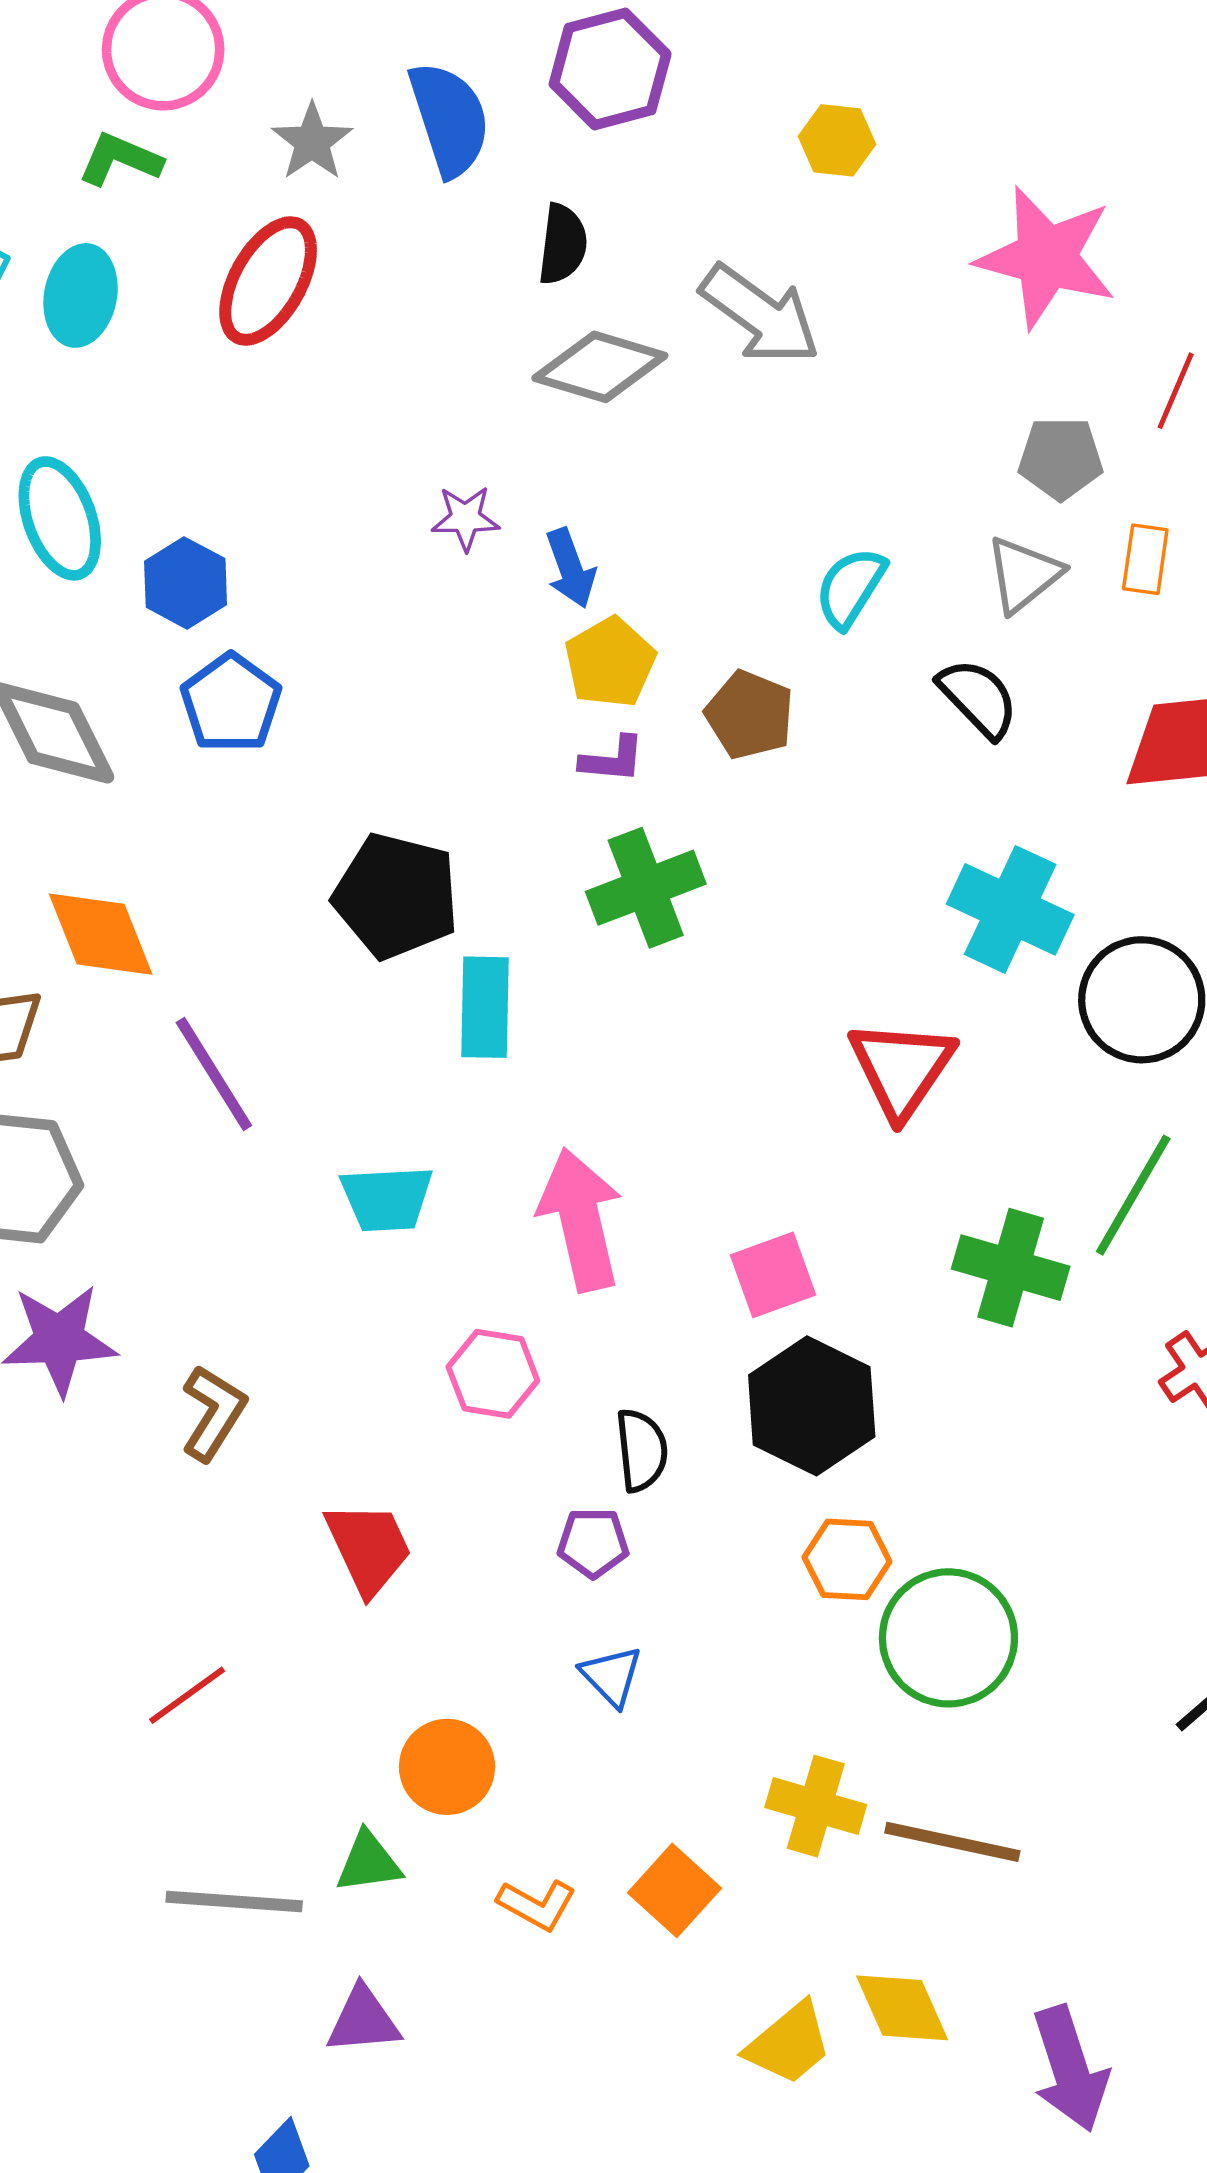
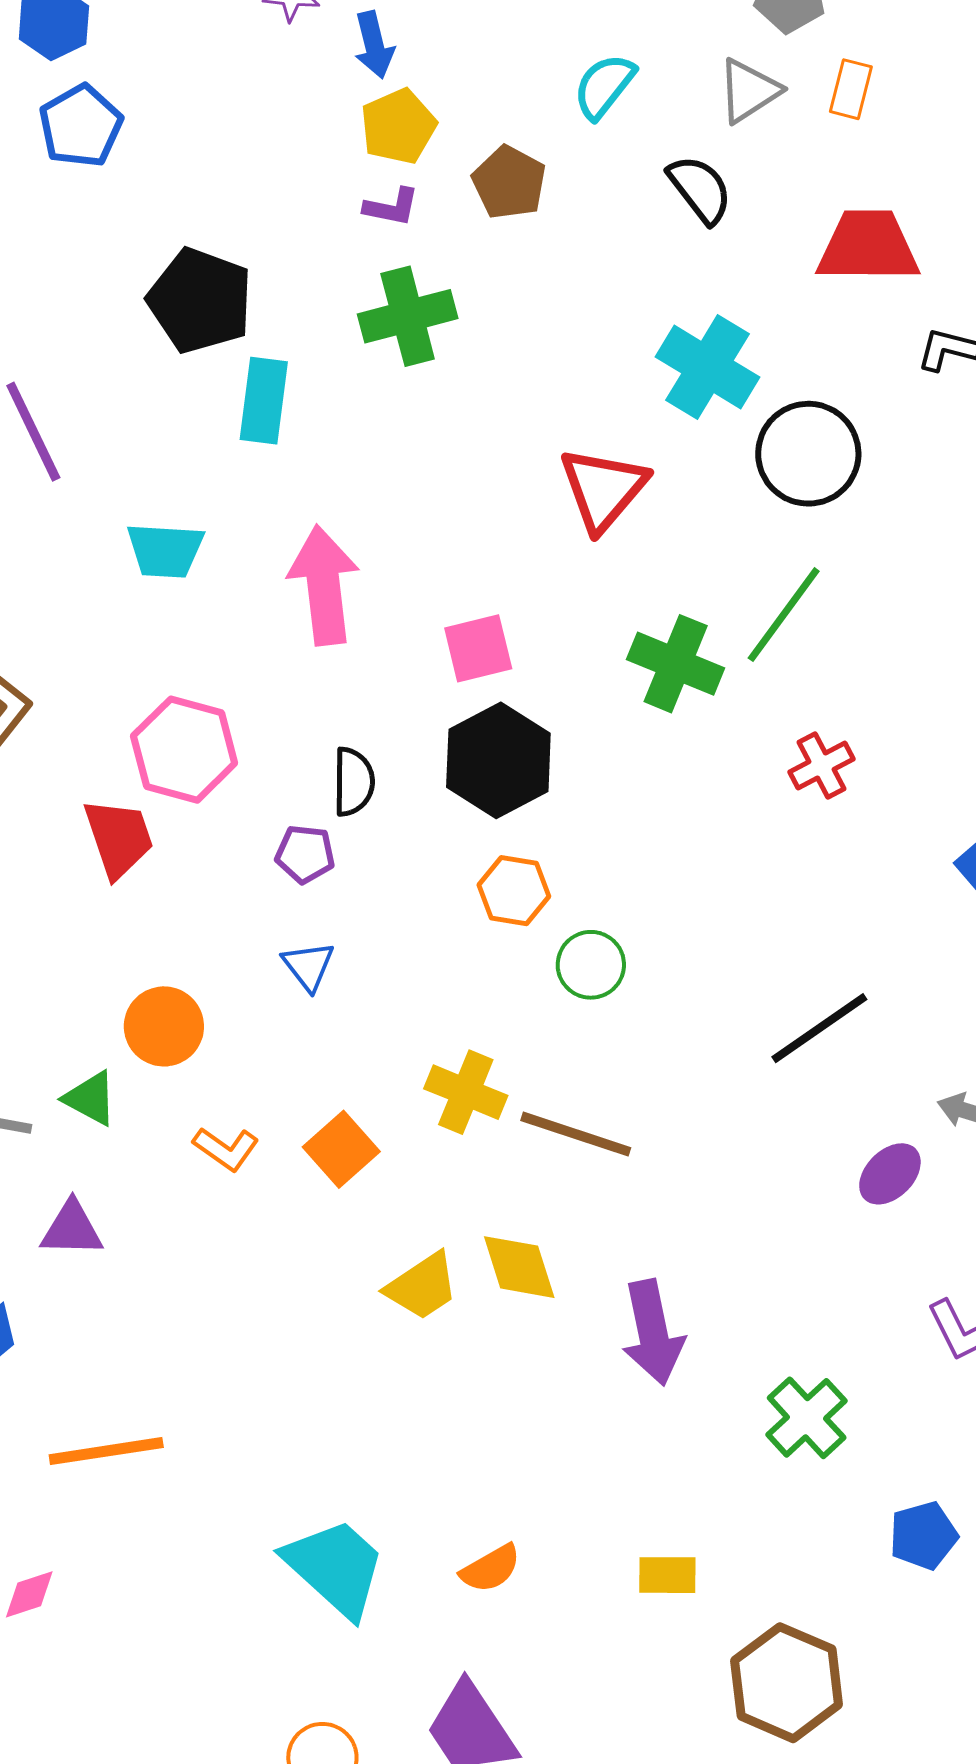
pink hexagon: (493, 1374) -> (184, 750), moved, size x1.4
green circle: (948, 1638) -> (591, 965), size x0.6
green triangle: (369, 1862) -> (90, 1098), turned 30

